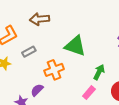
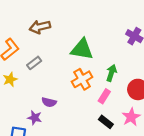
orange cross: (54, 70) -> (82, 79), moved
purple semicircle: (37, 90) -> (49, 102), turned -112

